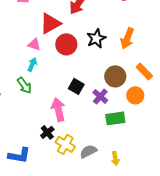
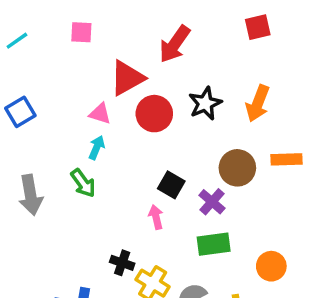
orange rectangle: (144, 71) -> (287, 159), turned -48
orange circle: (135, 95) -> (271, 266), moved
pink arrow: (58, 109) -> (156, 217), moved, size x0.6
green rectangle: (115, 118) -> (214, 244), moved
black cross: (47, 132) -> (122, 263), turned -32

